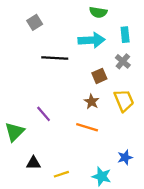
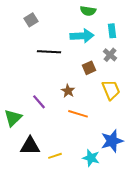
brown star: (92, 102) -> (68, 91), moved
blue star: (125, 157) -> (112, 141), size x1.6
black triangle: (33, 163) -> (30, 146), size x1.5

